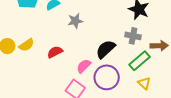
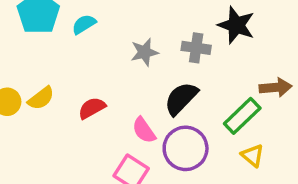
gray star: (75, 21) -> (144, 52), moved
gray cross: (133, 36) -> (196, 48), moved
pink semicircle: (84, 66) -> (144, 130), turned -77

